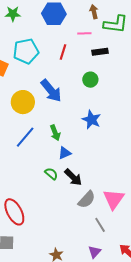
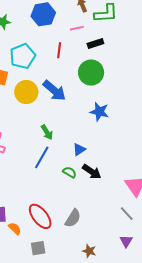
green circle: (90, 80) -> (91, 73), size x1.6
yellow circle: (23, 102) -> (26, 92), moved
green arrow: (55, 133) -> (47, 132), moved
blue line: (25, 137) -> (42, 157), moved
gray semicircle: (87, 200) -> (73, 218), moved

